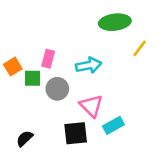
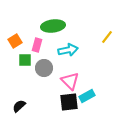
green ellipse: (115, 22) -> (53, 26), moved
orange square: (13, 67) -> (15, 41), moved
black square: (76, 133) -> (69, 102), moved

